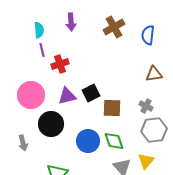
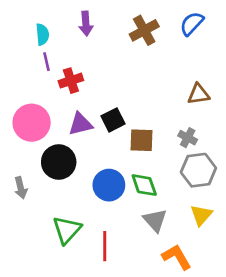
blue semicircle: (148, 35) -> (192, 24), moved, turned 36
yellow triangle: (146, 161) -> (201, 215), moved

